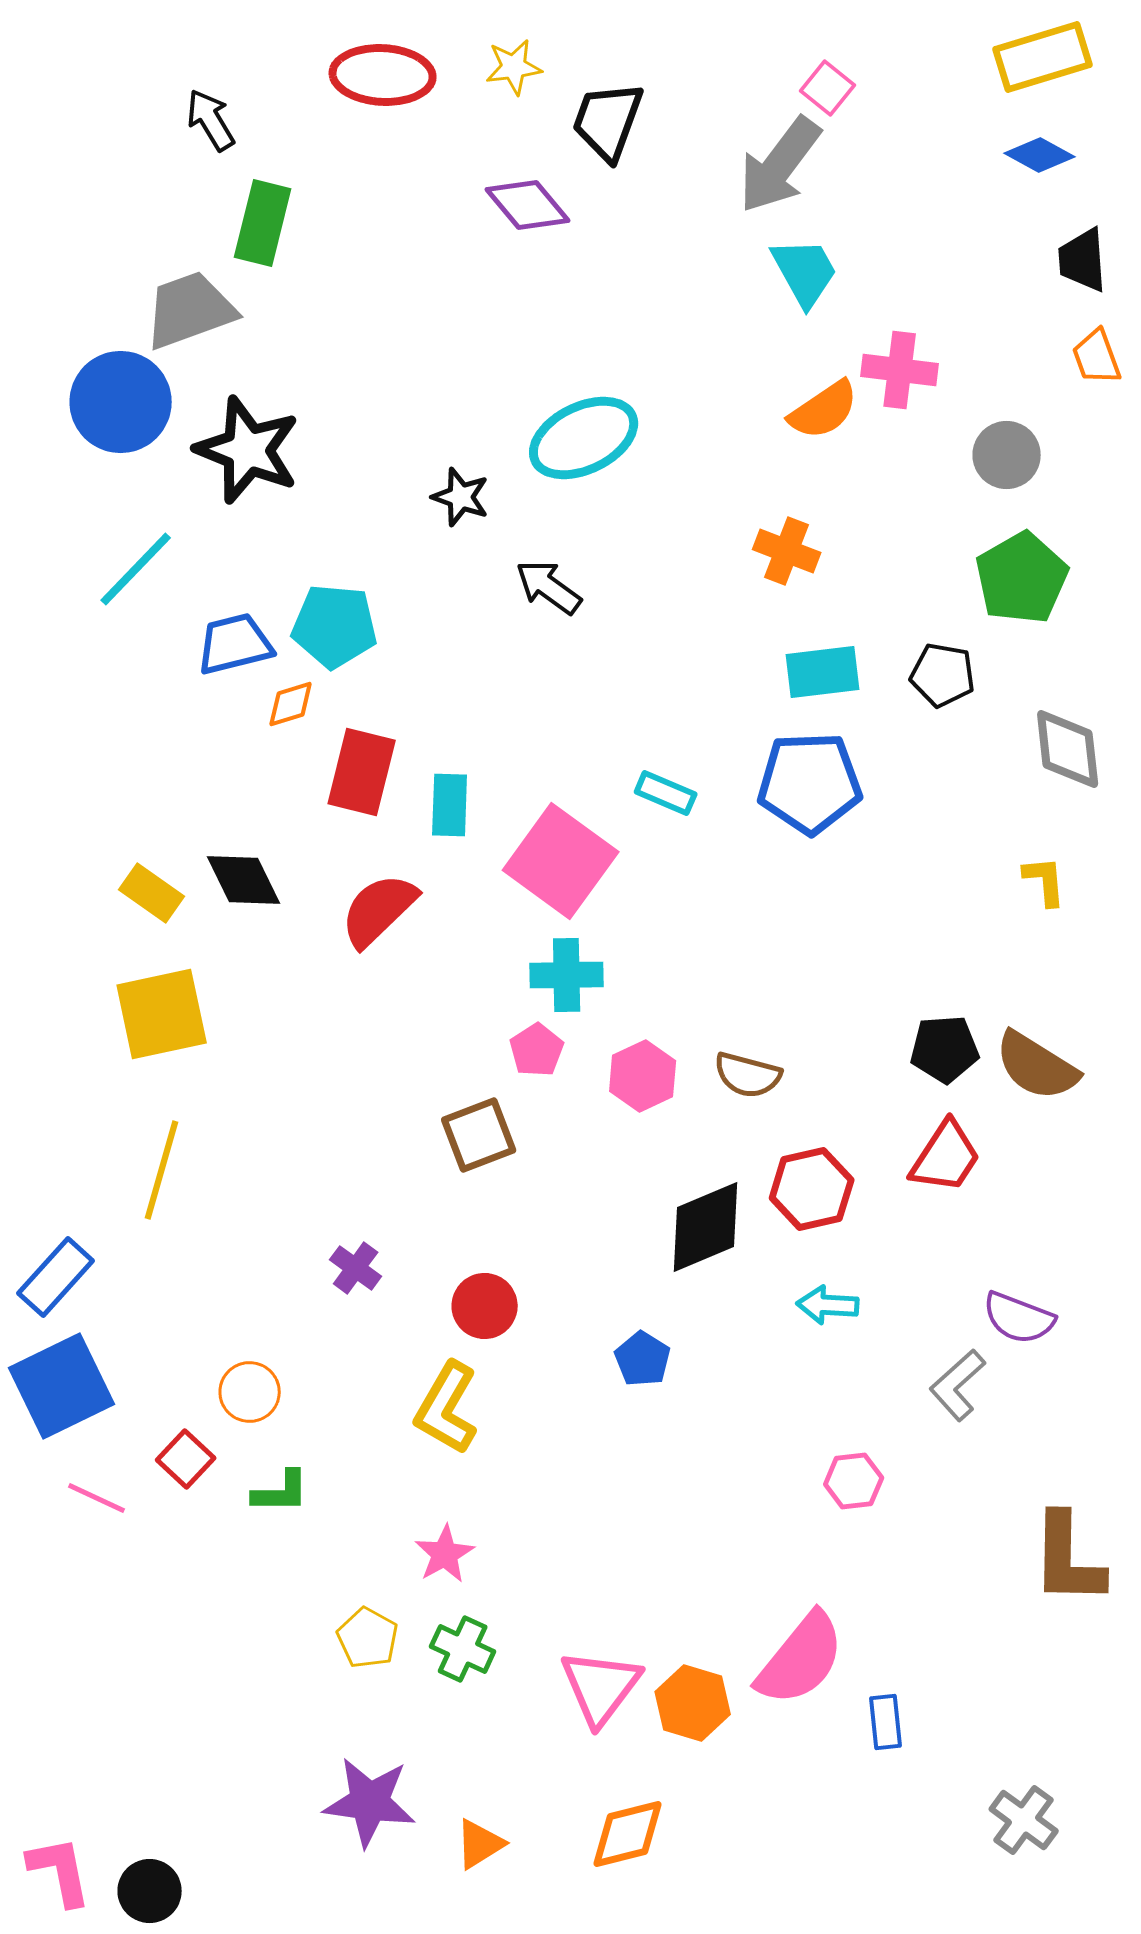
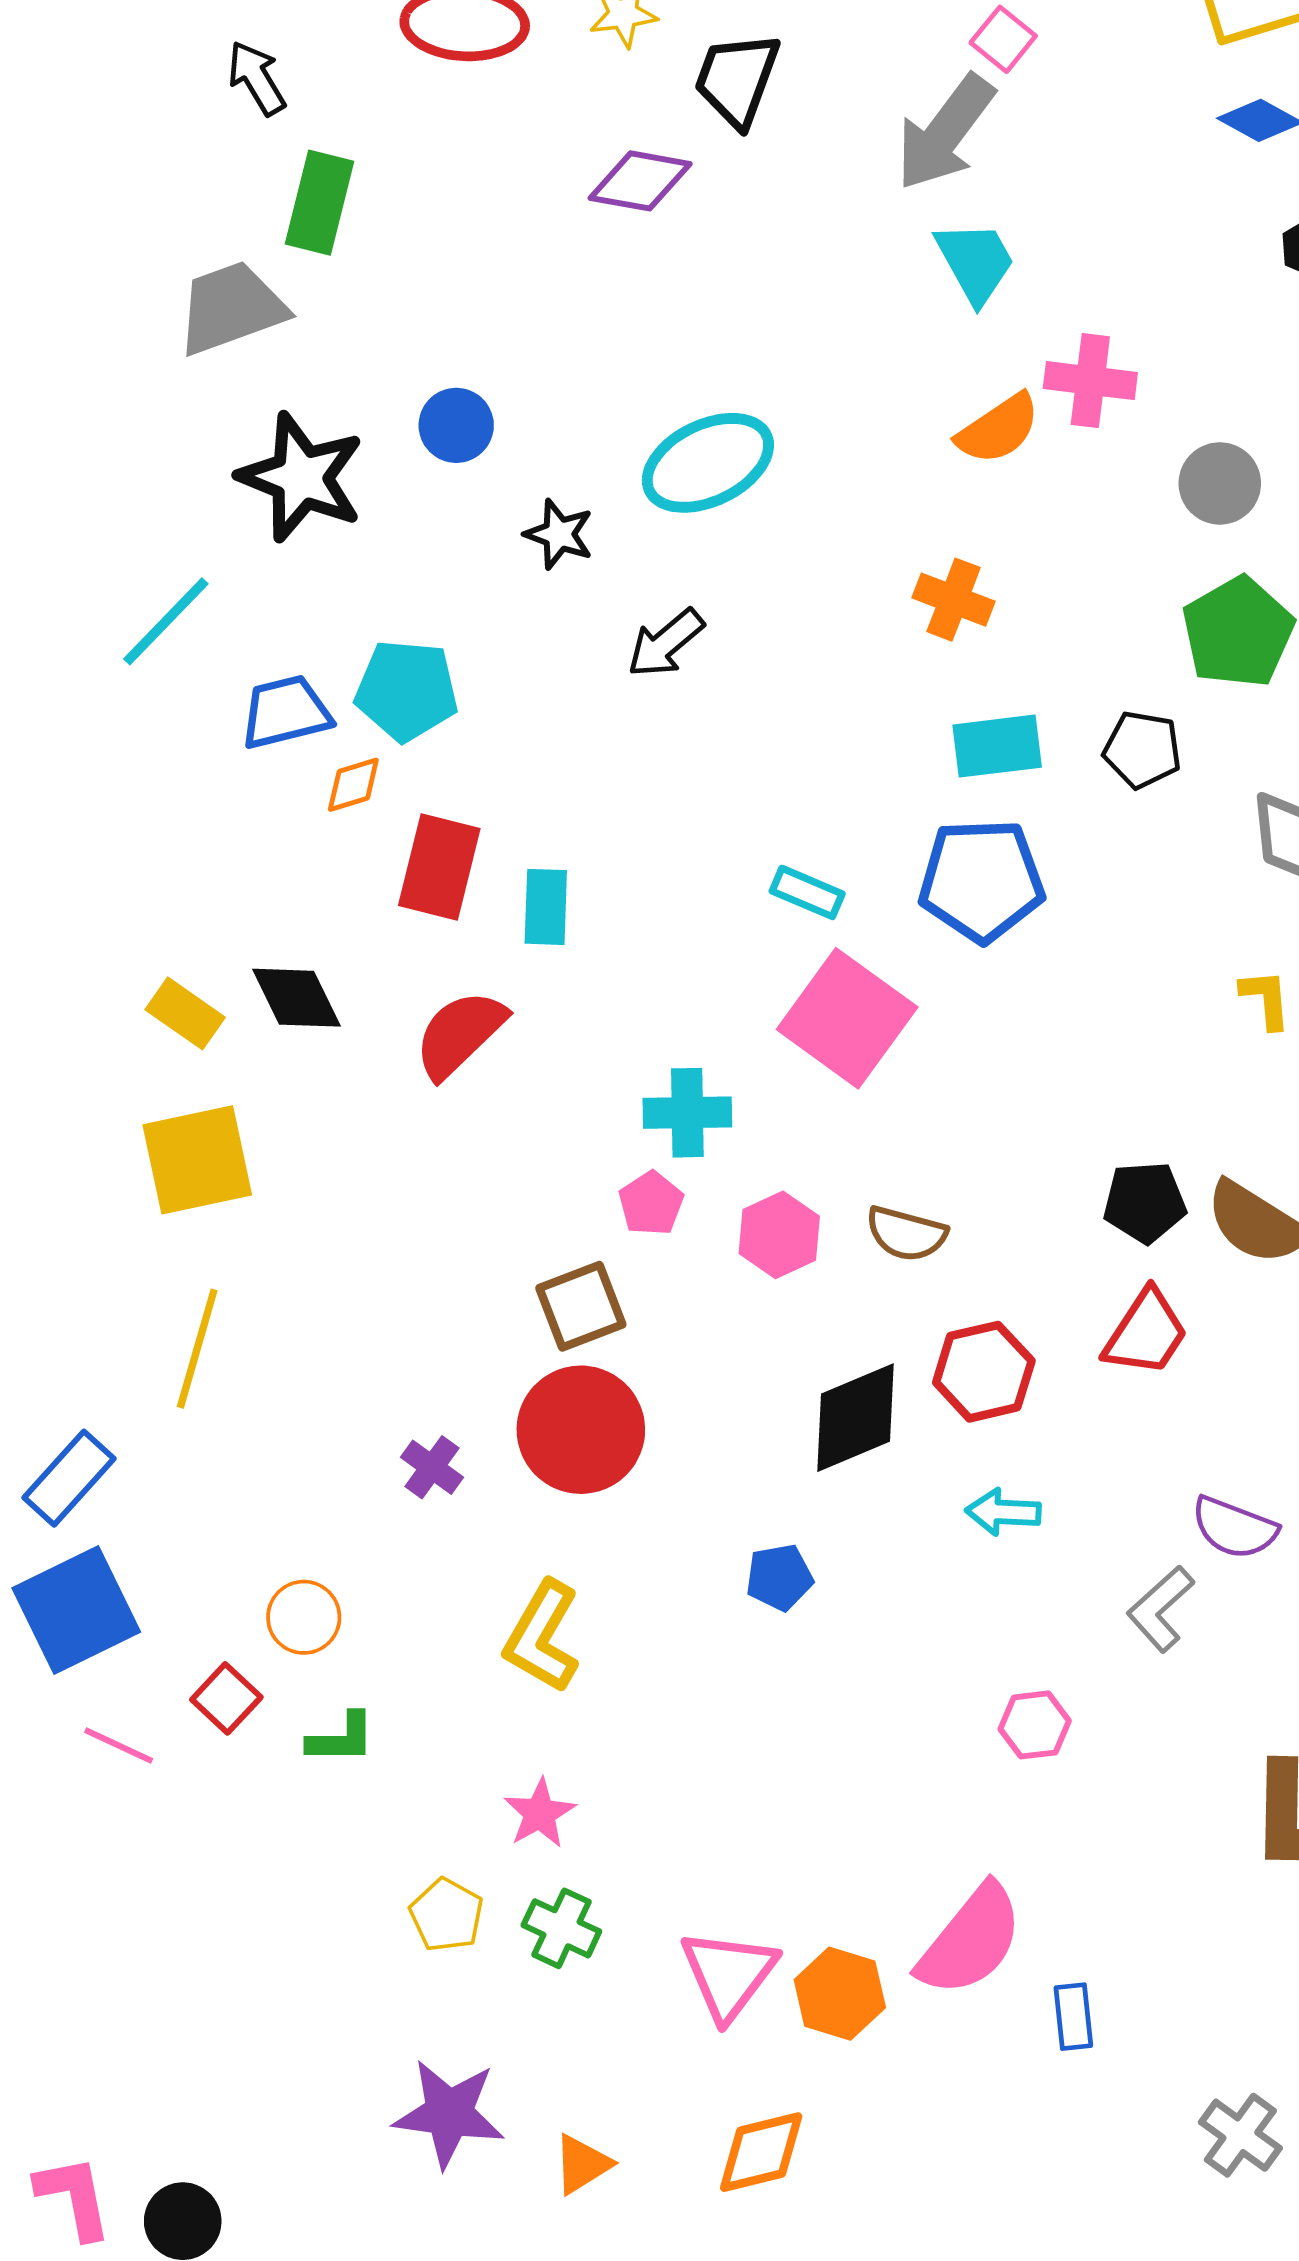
purple diamond: (528, 205) -> (640, 181), turned -40
blue circle: (121, 402) -> (456, 425), moved, size x0.6
black arrow: (549, 587) -> (666, 643), turned -76
pink square: (561, 861) -> (847, 1018), moved
red circle: (485, 1306) -> (581, 1430), moved, size x1.6
blue pentagon: (643, 1359) -> (779, 1577), turned 30

